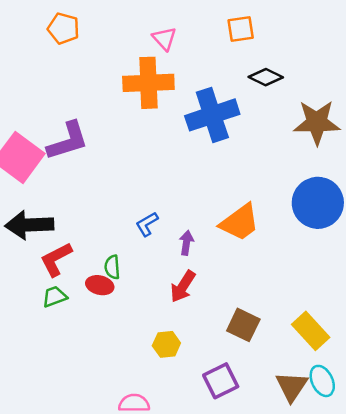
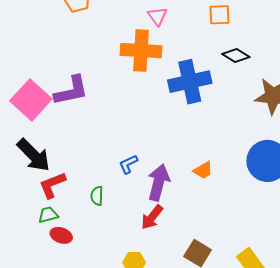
orange trapezoid: (240, 222) -> (203, 170), size x0.6
black arrow: (29, 225) -> (34, 155), turned -138
purple arrow: (186, 243) -> (158, 182), size x1.8
red ellipse: (100, 285) -> (61, 235), moved

